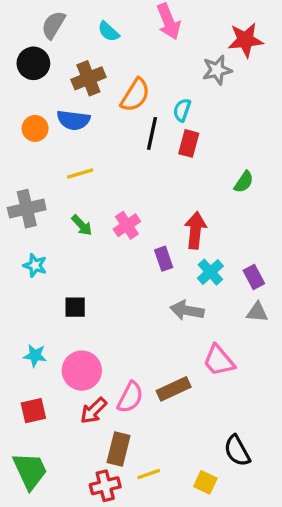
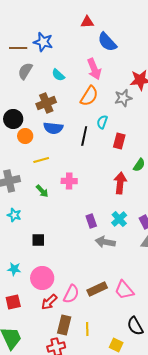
black circle: (33, 63) -> (13, 119), moved
orange semicircle: (135, 95) -> (89, 96), moved
blue semicircle: (73, 120) -> (53, 128), moved
orange circle: (35, 128) -> (25, 136), moved
red rectangle: (189, 143) -> (119, 141), moved
pink cross: (127, 225) -> (69, 181), moved, turned 35
red arrow: (195, 230) -> (120, 183), moved
purple rectangle: (164, 259) -> (91, 221), moved
pink trapezoid: (219, 361) -> (124, 290), moved
yellow line: (149, 474) -> (87, 329), moved, turned -72

